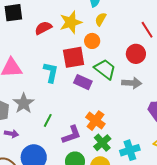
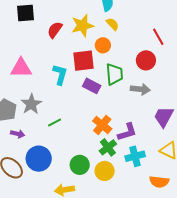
yellow semicircle: (101, 19) -> (112, 24), turned 104
red semicircle: (43, 28) -> (55, 30), turned -30
green trapezoid: (105, 69) -> (114, 74), turned 45
green line: (48, 120) -> (55, 122), turned 32
purple L-shape: (71, 135) -> (127, 132), moved

